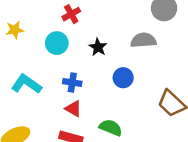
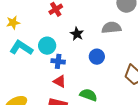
cyan circle: (57, 43) -> (47, 46), moved
cyan L-shape: (26, 84) -> (21, 48), moved

